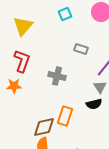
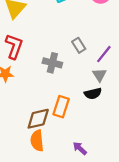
gray rectangle: (81, 49) -> (79, 45), moved, turned 40

